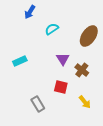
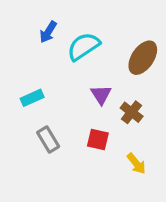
blue arrow: (30, 12) -> (48, 32), moved
cyan semicircle: (52, 29) -> (83, 46), size x1.5
gray rectangle: (38, 104) -> (48, 140), moved

